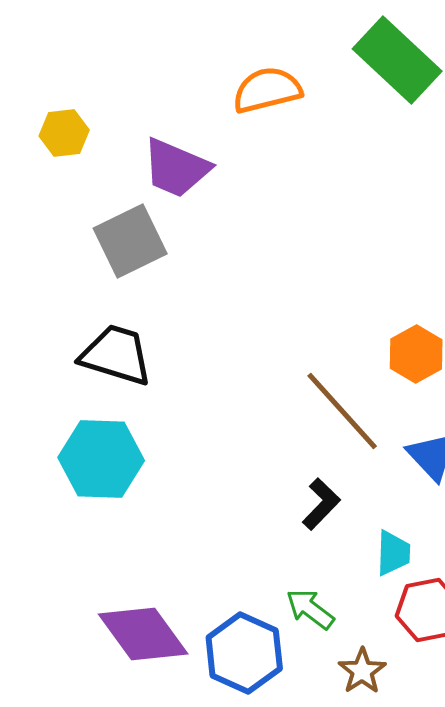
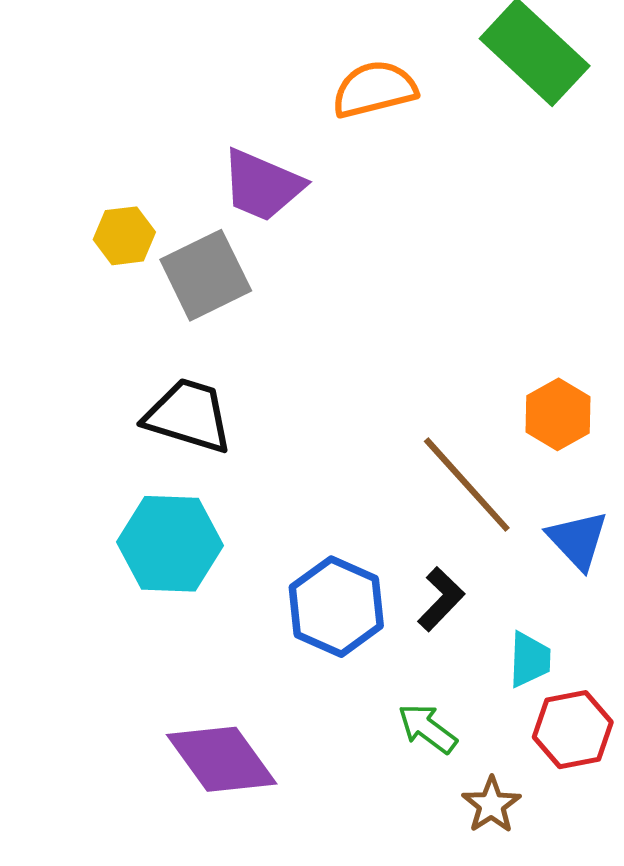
yellow hexagon: (64, 133) -> (124, 236), moved
blue hexagon: (244, 653) -> (336, 607), moved

